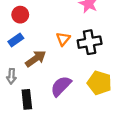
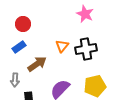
yellow pentagon: (99, 83) -> (95, 86), turned -30

